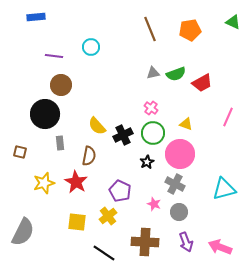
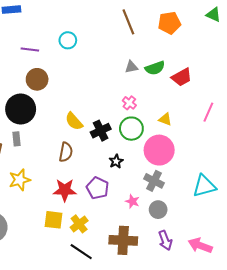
gray rectangle: (60, 143) -> (17, 139), moved
black star: (147, 162) -> (116, 161), moved
red star: (76, 182) -> (65, 190), moved, turned -30
yellow cross: (108, 216) -> (79, 224), moved

